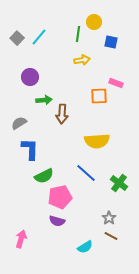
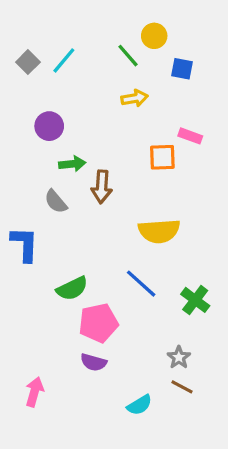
green line: (78, 34) -> (128, 56), turned -49
gray semicircle: (19, 123) -> (56, 202), moved, turned -98
blue L-shape: (30, 149) -> (25, 244), moved

